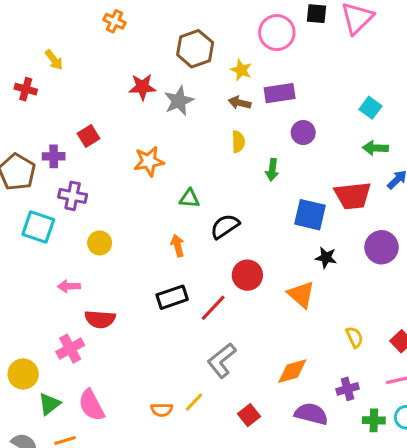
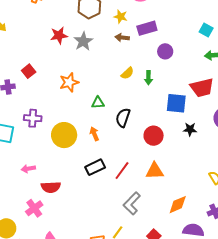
yellow semicircle: (238, 142) -> (127, 73), moved, turned 56
purple cross: (73, 196) -> (33, 118), moved
black semicircle: (225, 226) -> (123, 118), turned -30
yellow circle: (100, 243) -> (64, 135), moved, size x1.6
red circle: (247, 275) -> (154, 136), moved
orange triangle: (301, 294) -> (155, 171), moved, turned -36

